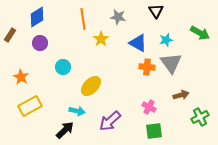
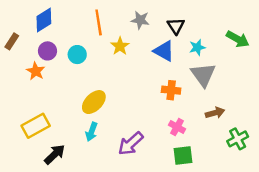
black triangle: (156, 11) -> (176, 26), moved
cyan circle: (63, 67) -> (77, 55), moved
orange cross: (147, 67) -> (171, 90), moved
orange star: (21, 77) -> (36, 71), moved
yellow ellipse: (91, 86) -> (94, 102), moved
cyan arrow: (77, 111) -> (91, 132), turned 98
black arrow: (65, 130) -> (55, 154), moved

